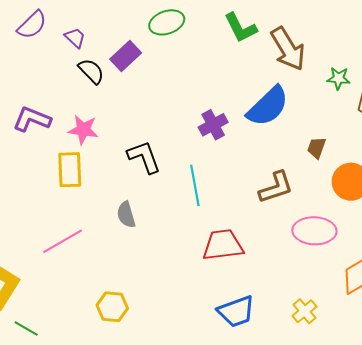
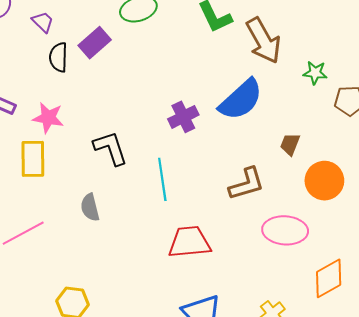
black semicircle: (91, 71) -> (58, 57), turned -136

